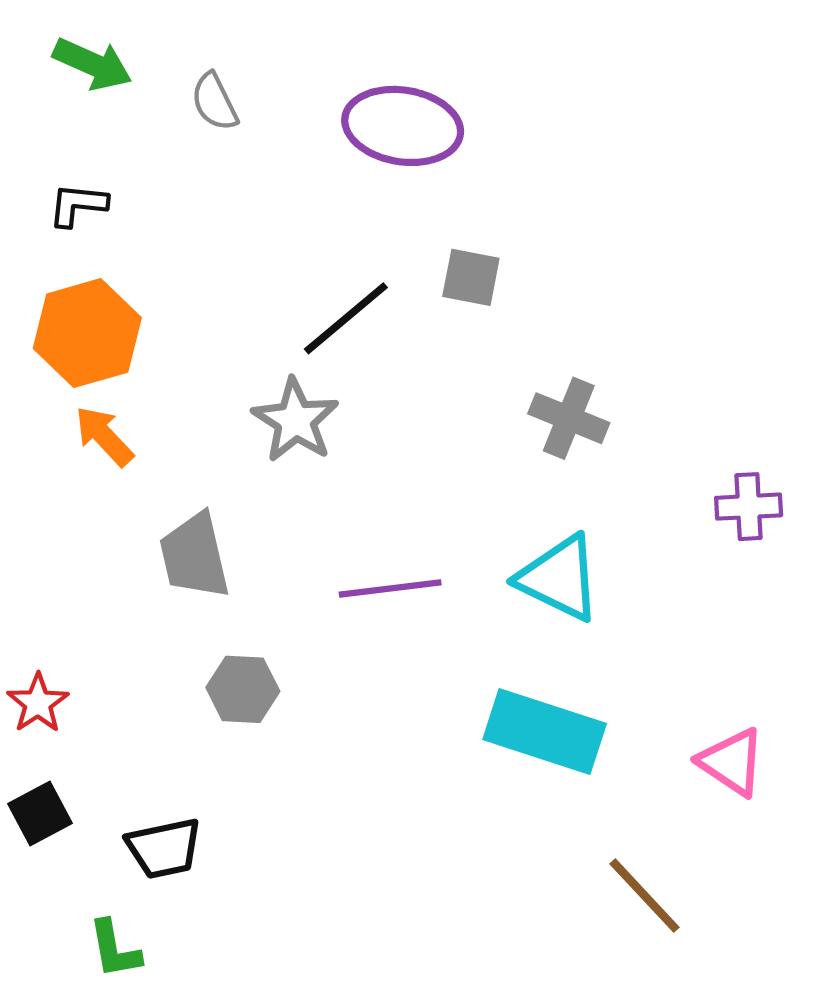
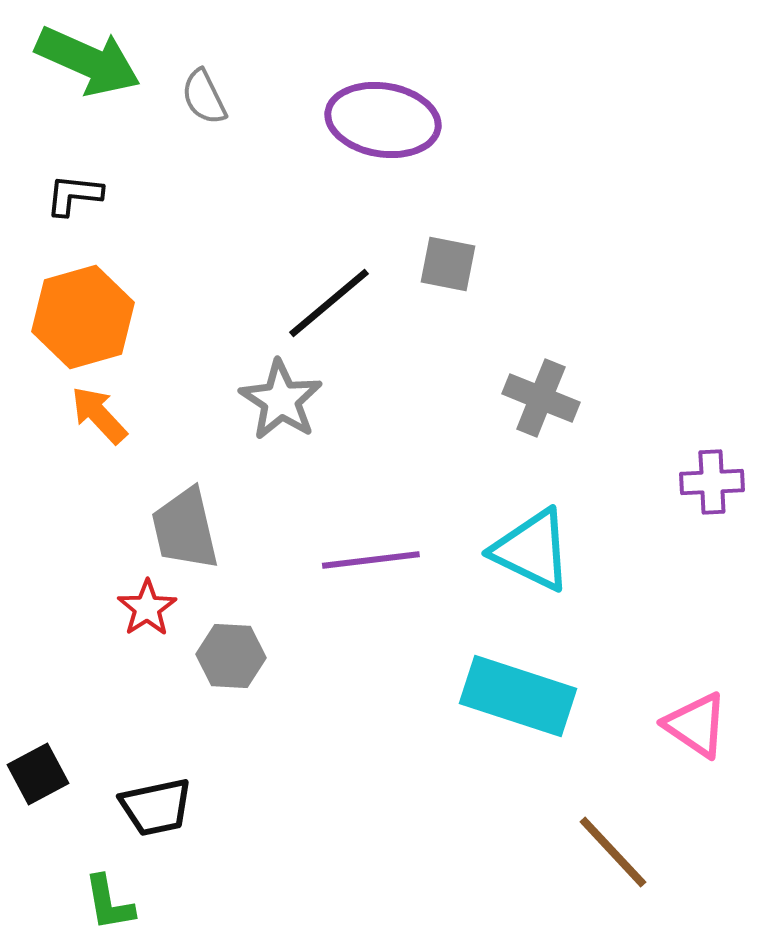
green arrow: (93, 64) -> (88, 61), size x1.4
red star: (38, 703) -> (147, 608), moved

